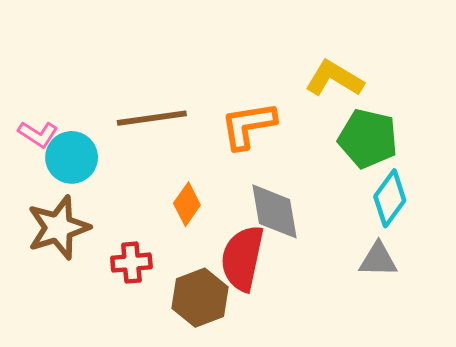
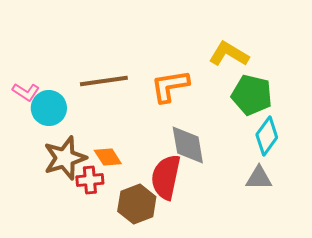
orange diamond: (187, 204) -> (108, 157), moved, turned -68
brown star: (58, 228) -> (65, 158), moved

